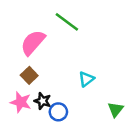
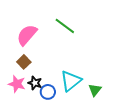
green line: (67, 22) -> (65, 26), moved
cyan triangle: (86, 79) -> (71, 81), moved, size x1.6

